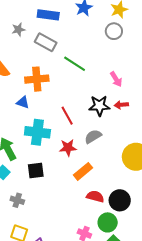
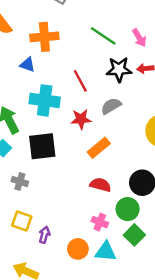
green line: (75, 64) -> (103, 36), moved
black square: (36, 171) -> (42, 146), size x1.4
red semicircle: (95, 196) -> (100, 185), moved

